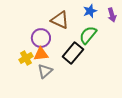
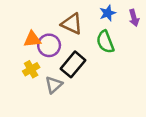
green semicircle: (88, 35) -> (105, 42), turned -60
black rectangle: (73, 53) -> (73, 64), moved
orange triangle: (41, 54) -> (32, 39), moved

